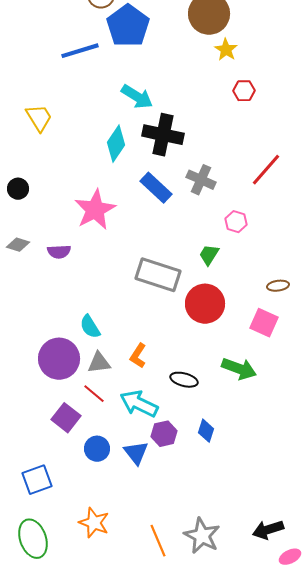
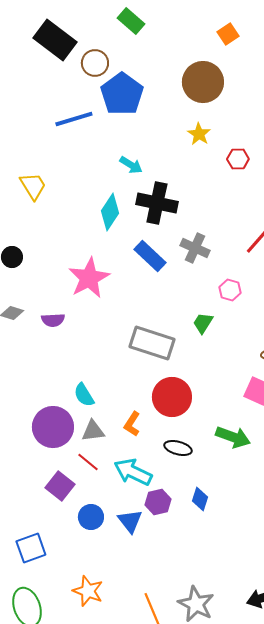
yellow star: (226, 50) -> (199, 134), moved
cyan arrow: (137, 97) -> (131, 165), size x0.7
red circle: (205, 304) -> (172, 397), moved

